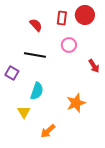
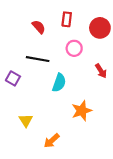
red circle: (85, 15) -> (100, 28), moved
cyan semicircle: (37, 91) -> (59, 83), moved

